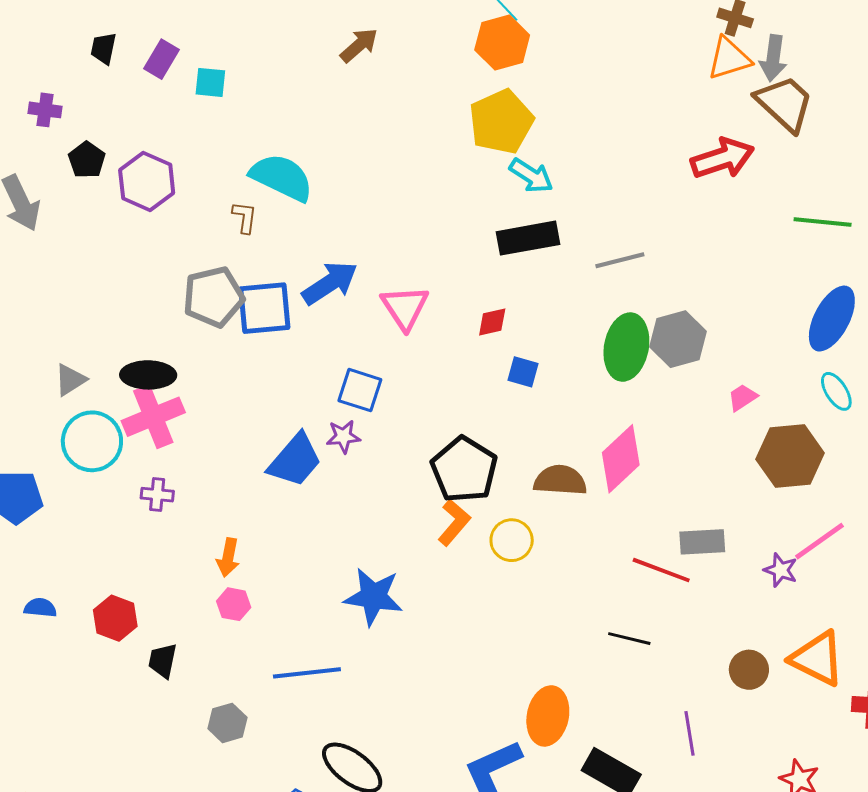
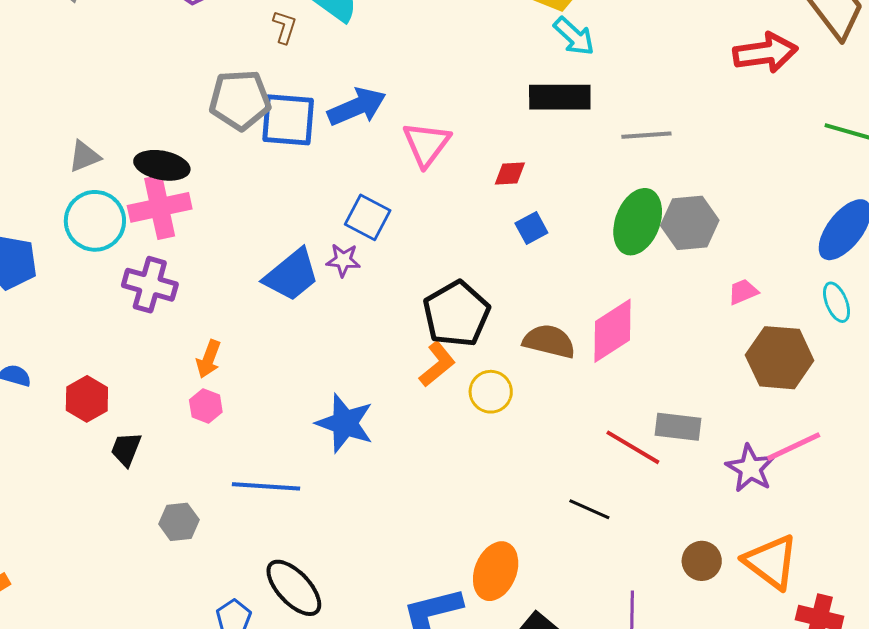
blue square: (523, 372) -> (531, 228), turned 36
purple cross: (157, 495) -> (150, 285), size x1.6
purple star: (781, 570) -> (750, 468), size x1.4

